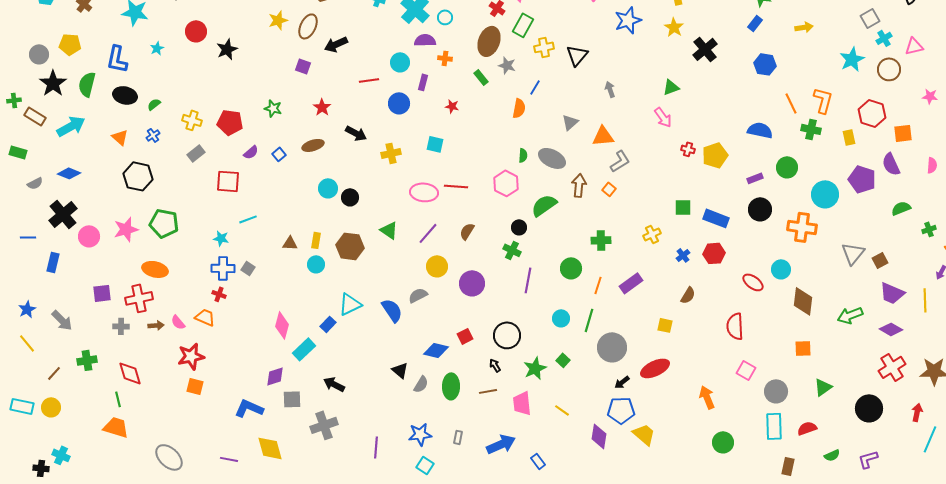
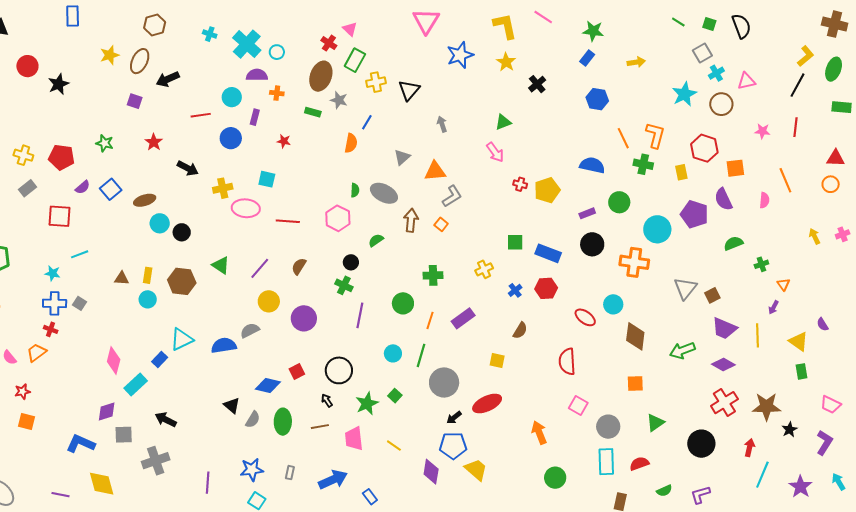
black cross: (705, 49) -> (537, 84), size x0.7
green rectangle: (481, 77) -> (313, 112), turned -35
brown ellipse: (313, 145) -> (145, 200), moved
blue square: (279, 154) -> (111, 189), size x1.5
pink ellipse: (424, 192) -> (246, 208), moved
green semicircle: (544, 205) -> (376, 240), size x0.6
blue semicircle: (392, 310) -> (224, 345), turned -65
orange trapezoid: (205, 317) -> (37, 352), turned -60
red star: (191, 356) -> (22, 392), size x0.6

